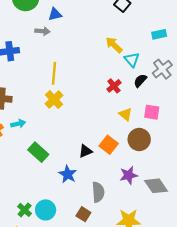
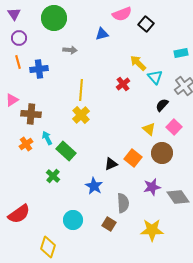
blue triangle: (55, 14) -> (102, 34), moved
black semicircle: (140, 81) -> (162, 105), moved
red cross: (114, 86) -> (123, 84), moved
pink square: (152, 112) -> (174, 127), turned 35
cyan arrow: (18, 124) -> (47, 138), turned -104
green rectangle: (38, 152) -> (66, 151), moved
green cross: (25, 210) -> (53, 176), moved

